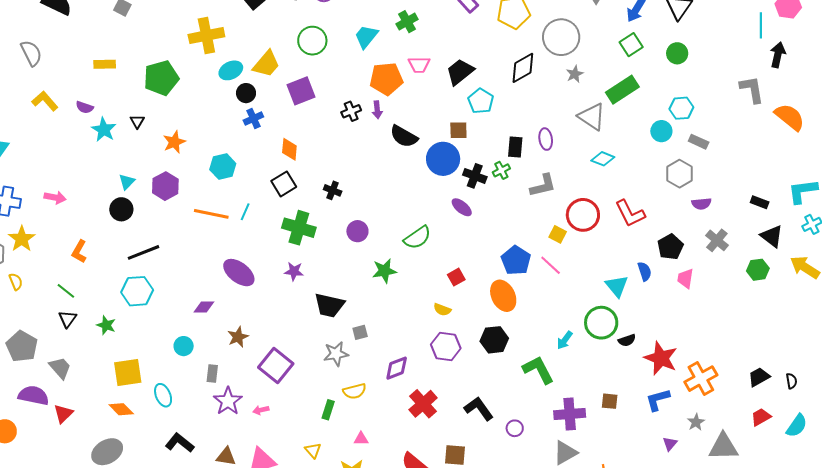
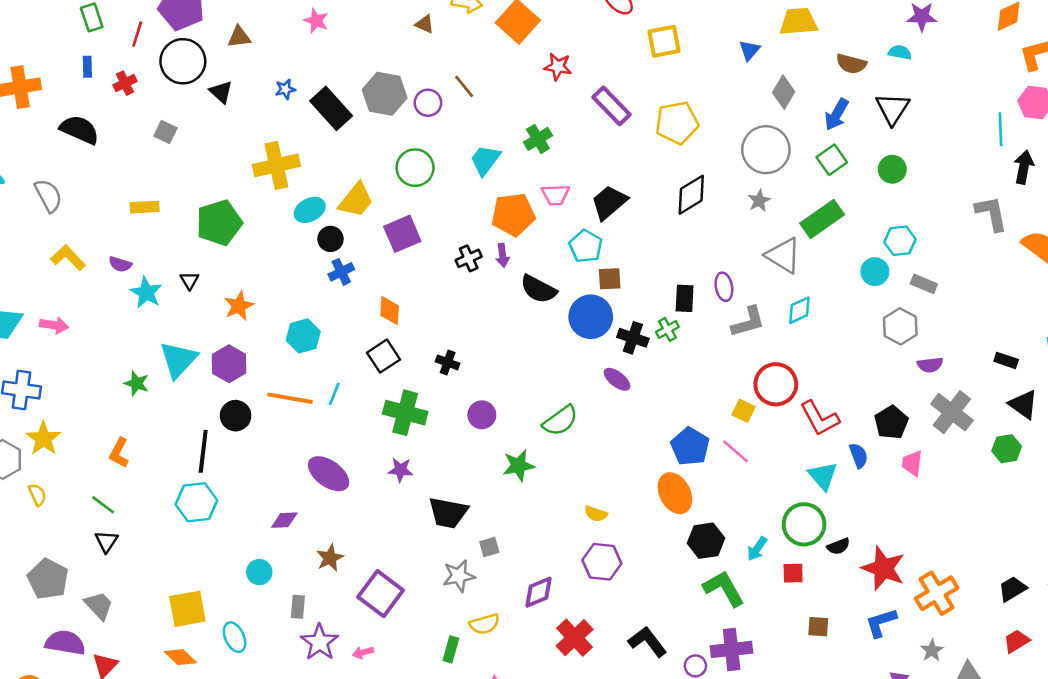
gray circle: (561, 37) -> (766, 150), moved
cyan pentagon: (481, 101) -> (586, 246), moved
cyan diamond: (603, 159) -> (799, 310), turned -45
cyan triangle: (127, 182) -> (178, 360), size x1.8
gray L-shape: (543, 186) -> (748, 322), moved
pink arrow: (55, 198) -> (54, 325), moved
black circle: (121, 209) -> (236, 416), moved
red L-shape: (630, 213) -> (820, 418), moved
gray cross: (717, 240) -> (952, 412), size x1.4
black line: (144, 252) -> (203, 451), turned -60
red square: (456, 277) -> (793, 573), moved, turned 30
green star: (106, 325) -> (137, 383), moved
black hexagon: (494, 340) -> (706, 541), moved
purple cross: (570, 414) -> (732, 649), moved

